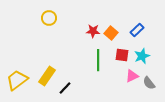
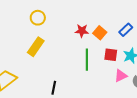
yellow rectangle: (47, 76) -> (36, 47), moved
black line: (65, 88) -> (54, 88), turned -32

